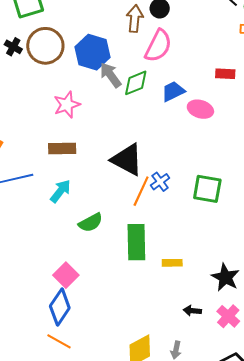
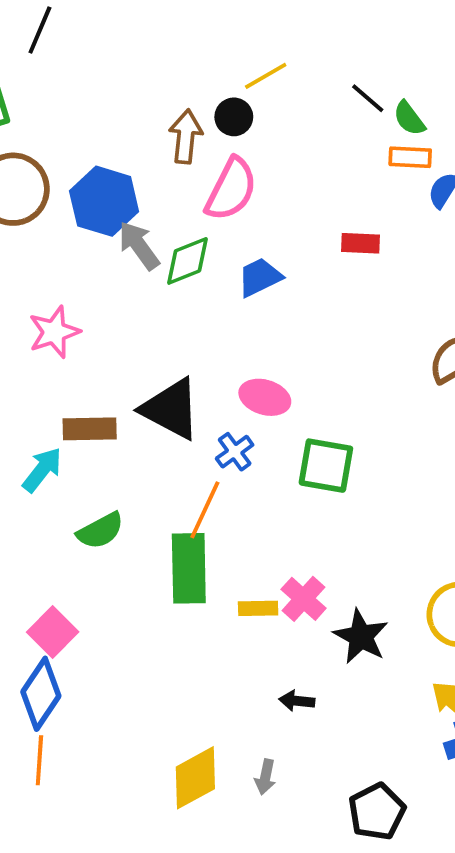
pink star: (67, 105) -> (54, 332), moved
pink ellipse: (200, 109) -> (265, 397), moved
brown rectangle: (62, 149) -> (90, 429), moved
orange line: (141, 191) -> (205, 510), moved
pink cross: (228, 316) -> (304, 599), moved
orange line: (59, 341) -> (39, 760), turned 65

